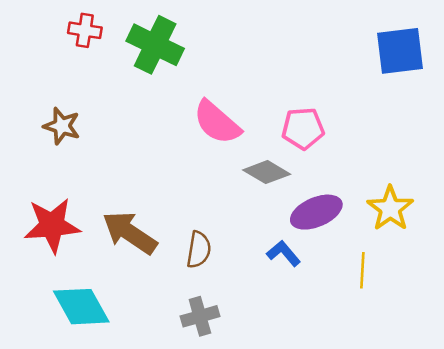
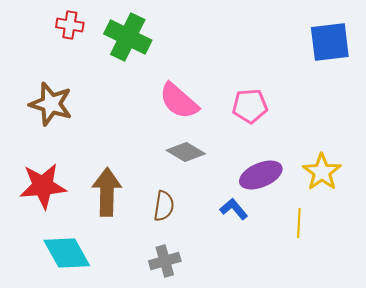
brown star: (62, 126) -> (51, 104), size x1.4
gray diamond: (267, 172) -> (186, 152), moved
brown arrow: (130, 233) -> (107, 192), turned 57

